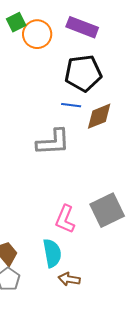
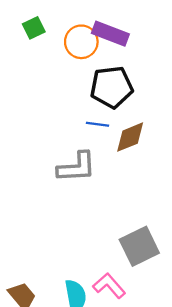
orange circle: (37, 34) -> (81, 42), moved
pink L-shape: (65, 219) -> (109, 286), moved, turned 116

